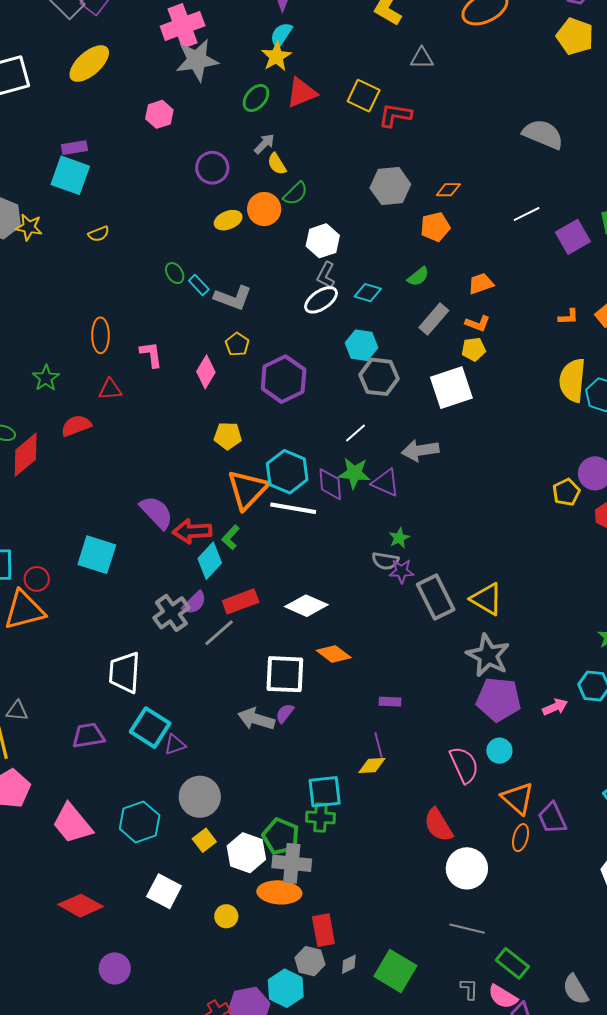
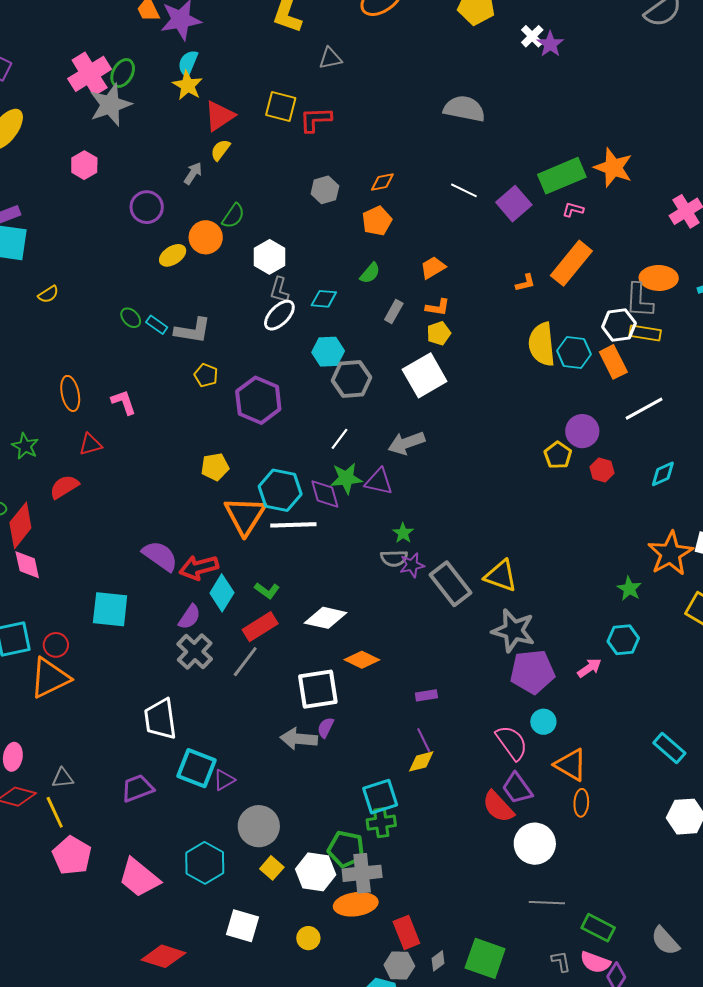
green ellipse: (256, 98) -> (123, 73), moved
yellow semicircle: (277, 164) -> (220, 150), moved, turned 80
gray hexagon: (390, 186) -> (325, 190), size x0.7
white line: (527, 214) -> (464, 190), turned 64
gray rectangle: (434, 319) -> (394, 312), size x0.7
pink diamond: (206, 372) -> (27, 565), moved, turned -32
green L-shape: (231, 537) -> (267, 591), moved, turned -85
purple semicircle: (194, 603) -> (190, 617), moved
purple trapezoid: (552, 818) -> (517, 788), moved

